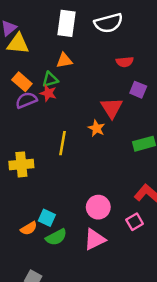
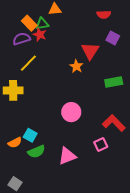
orange rectangle: (22, 82) -> (29, 23), moved
yellow line: (62, 143) -> (28, 63), moved, turned 30
pink circle: (98, 207) -> (71, 112), moved

